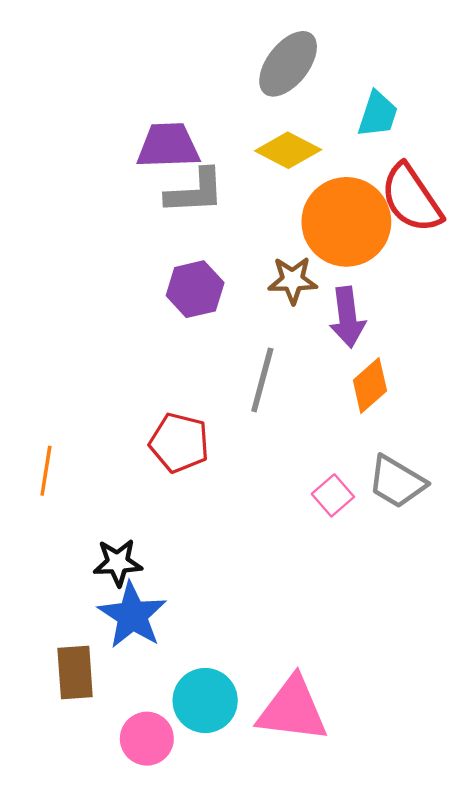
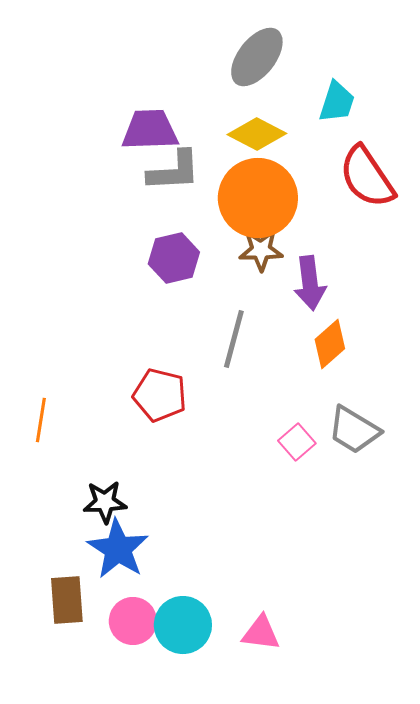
orange circle: (346, 222) -> (258, 198), moved
pink triangle: (293, 709) -> (261, 633), size x0.6
pink circle: (147, 739) -> (133, 621), moved

